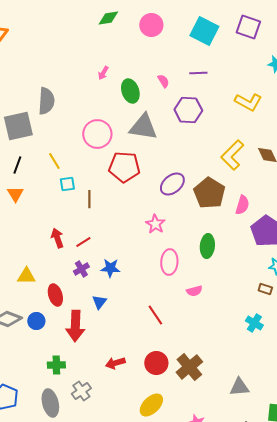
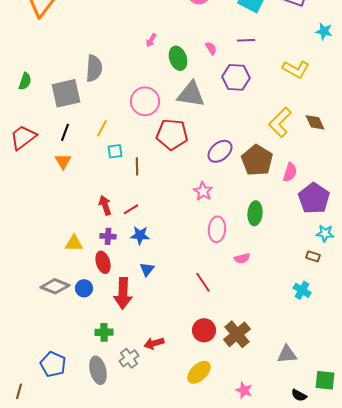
yellow line: (54, 161) -> (102, 128), turned 60
blue star: (110, 268) -> (140, 235), moved
purple cross: (81, 269) -> (108, 236), moved, turned 35
red arrow: (115, 363) -> (154, 343), moved

